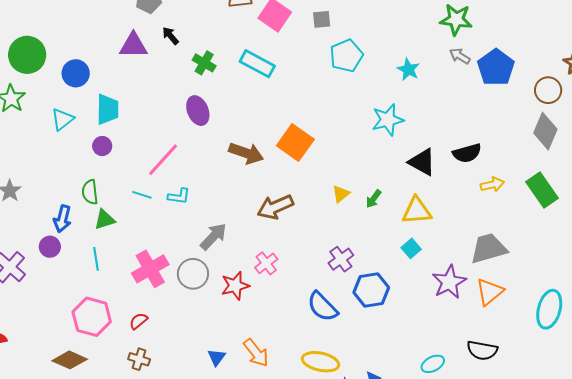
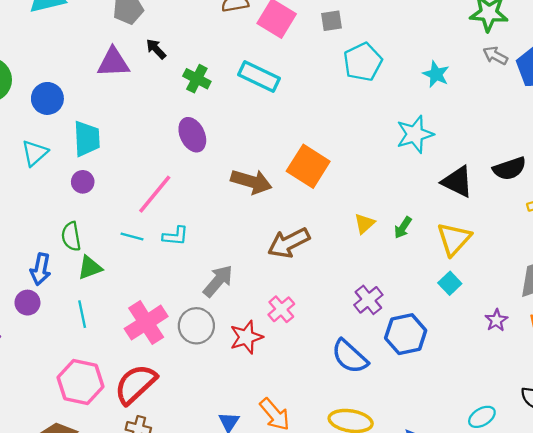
yellow triangle: (417, 211) -> (454, 239), turned -40
purple star: (449, 282) -> (496, 320), size x0.6
red semicircle: (138, 321) -> (135, 384), size x2.0

